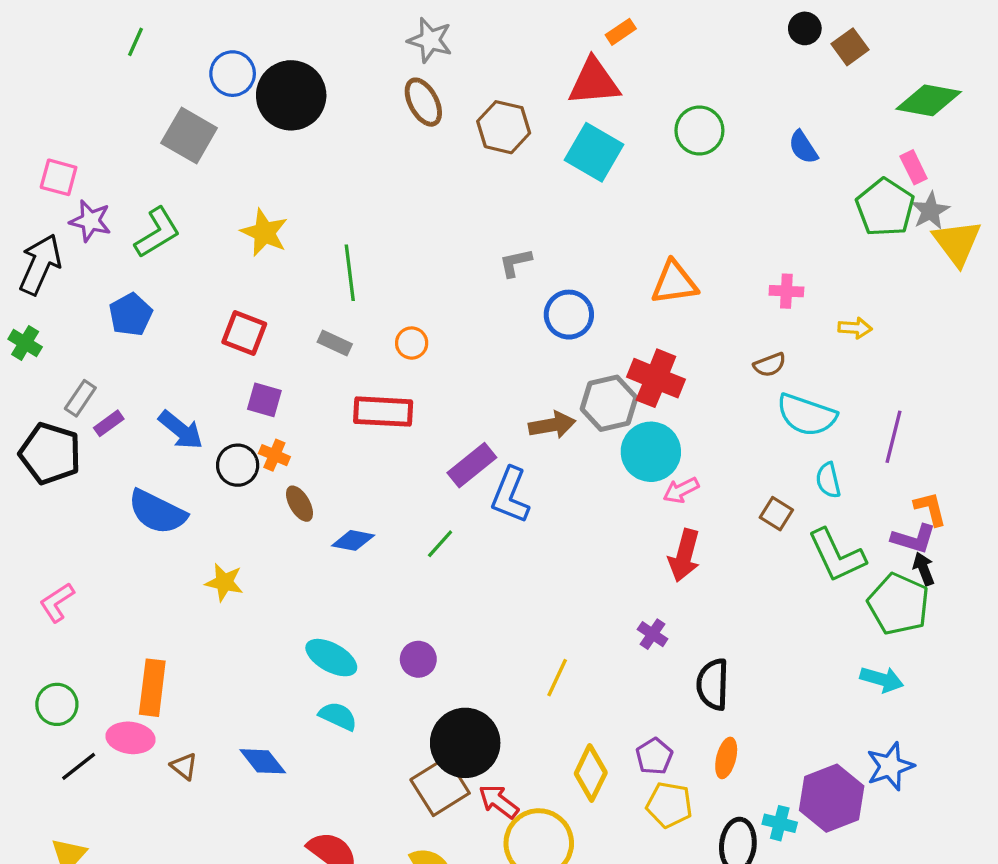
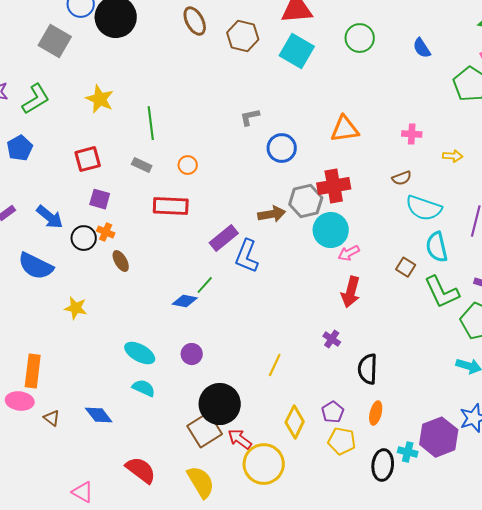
red square: (244, 333) -> (88, 159), turned -36
red cross: (656, 378) -> (334, 186), turned -32
cyan semicircle: (828, 480) -> (437, 247), size x1.4
blue diamond: (353, 540) -> (185, 301), moved

